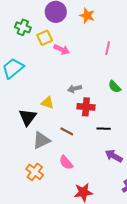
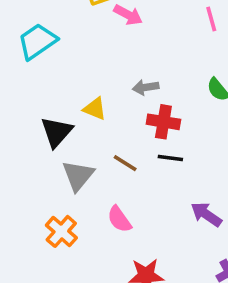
pink line: (108, 48) -> (211, 19), turned -32
black line: (104, 129) -> (170, 158), moved
gray triangle: (41, 140) -> (78, 176), turned -30

